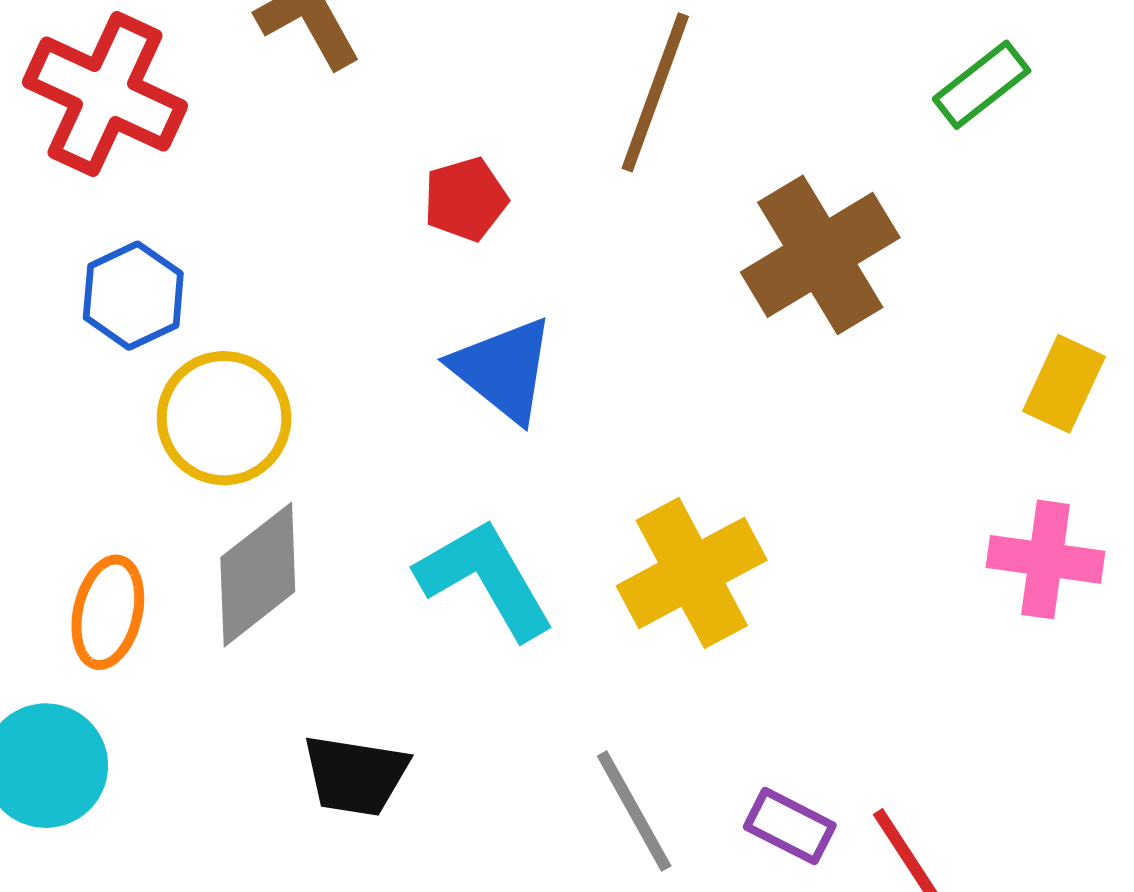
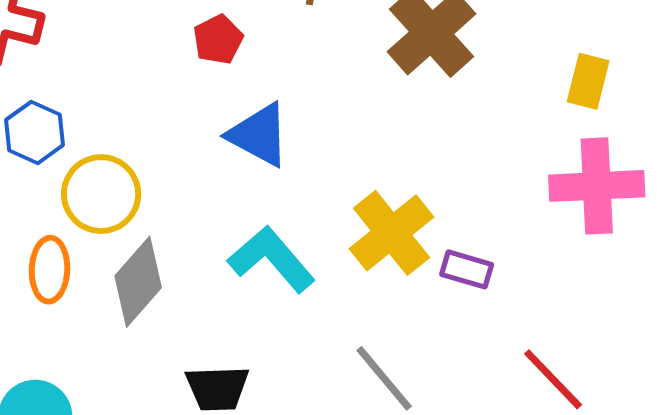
pink cross: (1046, 559) -> (597, 186), size x1.4
orange ellipse: (108, 612) -> (49, 270), moved
purple rectangle: (790, 826) -> (467, 269), moved

